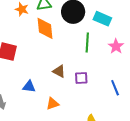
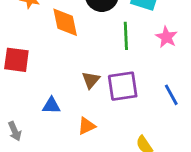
brown triangle: (59, 71) -> (91, 80), turned 48
purple square: (81, 78) -> (123, 86), size x1.6

